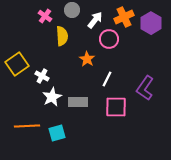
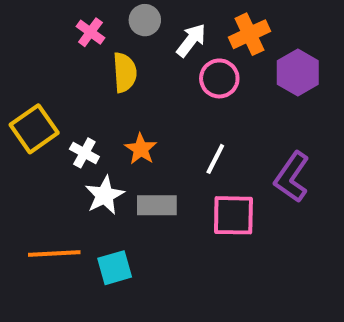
purple hexagon: (151, 23) -> (298, 72), moved
orange star: (87, 59) -> (141, 149), moved

